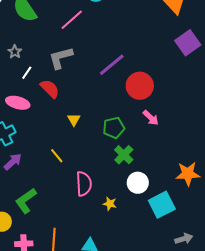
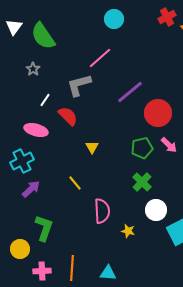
pink line: (72, 20) -> (100, 58), moved
gray star: (15, 52) -> (33, 69), moved
green pentagon: (114, 128) -> (142, 148), moved
green L-shape: (26, 201) -> (44, 228), turned 144

